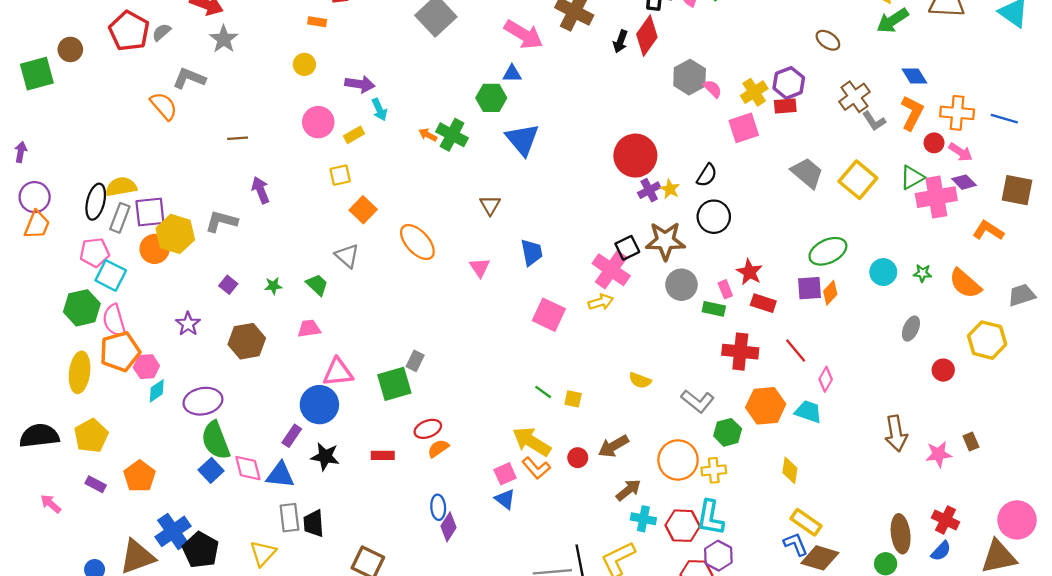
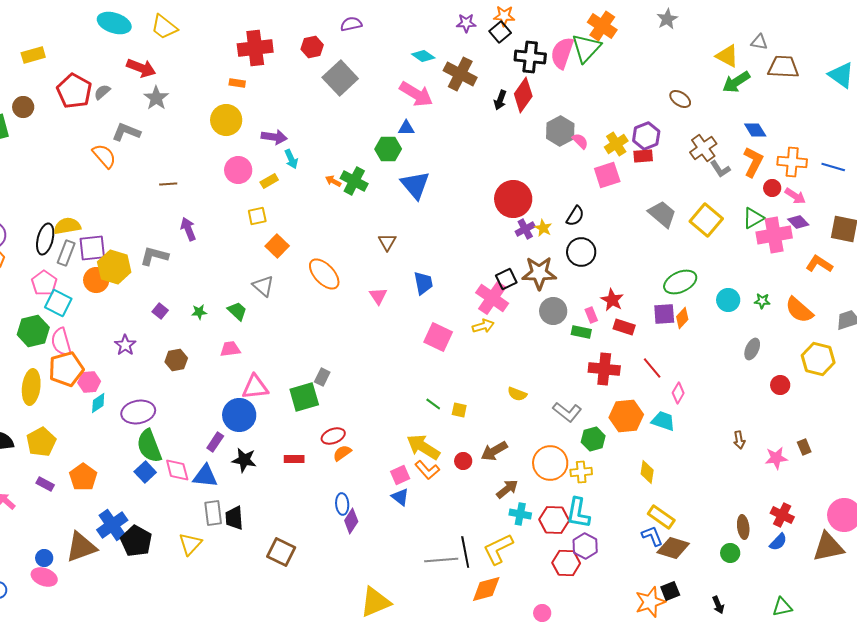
yellow circle: (304, 64) -> (226, 120), size x1.6
pink pentagon: (95, 252) -> (44, 283), turned -30
brown hexagon: (247, 341) -> (176, 360), size x0.7
brown arrow: (896, 433) -> (739, 440), size x0.6
brown ellipse: (901, 534) -> (743, 527), size x0.7

